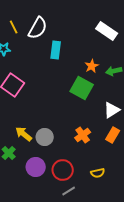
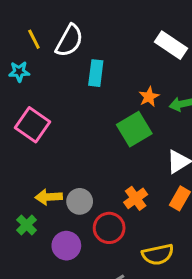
green square: (82, 88) -> (134, 129), turned 30
yellow arrow: (24, 134) -> (49, 197), turned -42
red circle: (63, 170) -> (109, 228), moved
yellow semicircle: (98, 173) -> (158, 254), size x1.5

